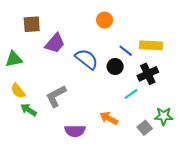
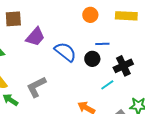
orange circle: (105, 20) -> (90, 15), moved
yellow rectangle: (151, 45) -> (126, 16), moved
blue line: (126, 51) -> (102, 44), turned -40

